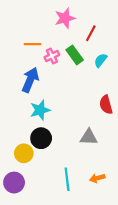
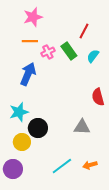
pink star: (65, 18) -> (33, 17), moved
cyan star: (40, 110) -> (19, 112), moved
cyan line: (67, 179) -> (62, 166), turned 60

